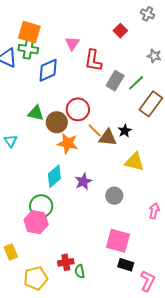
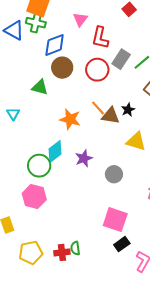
red circle: (78, 109) -> (97, 70), moved
brown circle: (57, 122) -> (62, 68), moved
green circle: (41, 206) -> (39, 166), moved
red cross: (66, 262) -> (62, 252), moved
black rectangle: (126, 265) -> (122, 244), turned -56

